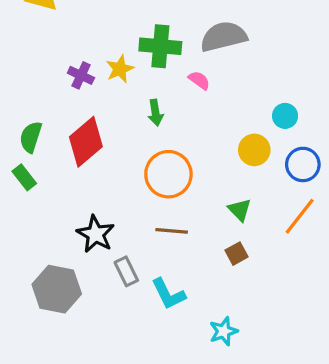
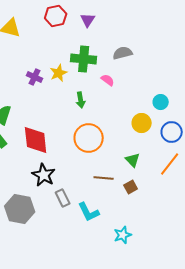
gray semicircle: (223, 37) -> (123, 53), size x0.7
red diamond: (86, 142) -> (36, 140), moved, turned -56
brown line: (172, 231) -> (104, 178), moved

